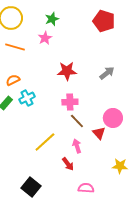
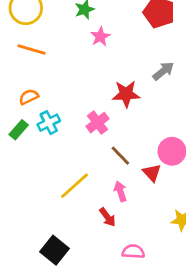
pink star: (45, 38) -> (100, 37), moved
red star: (67, 71) -> (126, 94), moved
gray arrow: (107, 73) -> (163, 71), moved
pink cross: (70, 102) -> (97, 123), moved, turned -35

